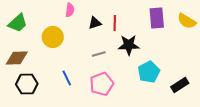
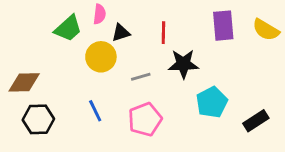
green trapezoid: (18, 23) -> (68, 28), moved
black triangle: (95, 23) -> (121, 33), moved
yellow circle: (53, 37) -> (101, 57), moved

